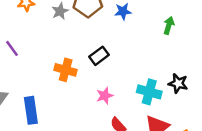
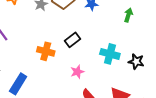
cyan cross: (149, 92) -> (110, 54), moved
blue rectangle: (31, 110) -> (18, 84), turned 40

